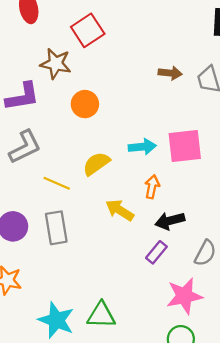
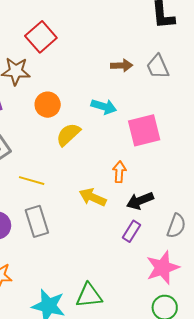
cyan arrow: (142, 147) -> (104, 107), moved, turned 30
yellow semicircle: (96, 164) -> (68, 135), moved

